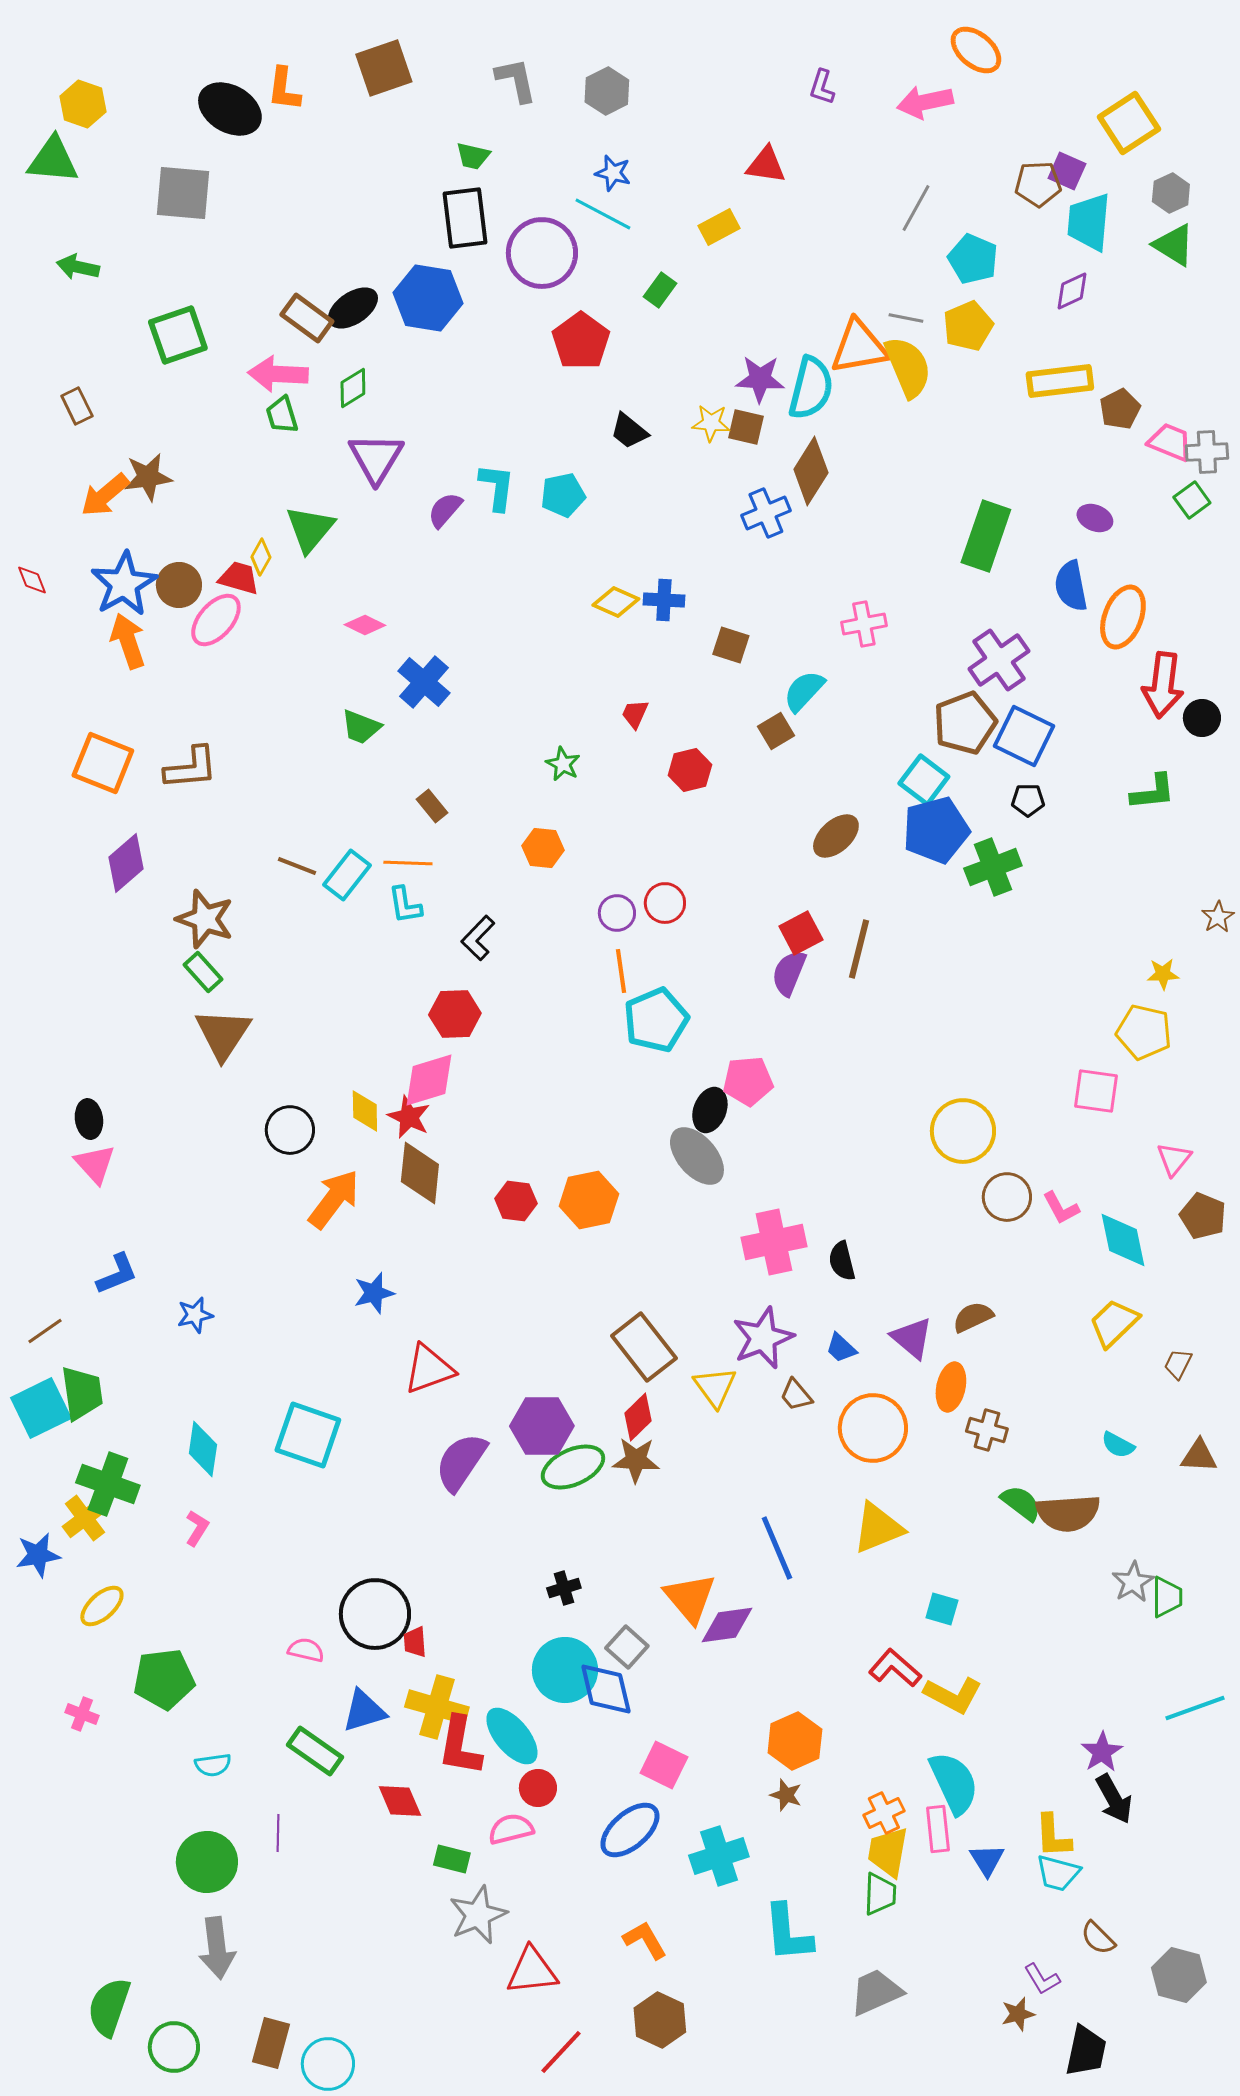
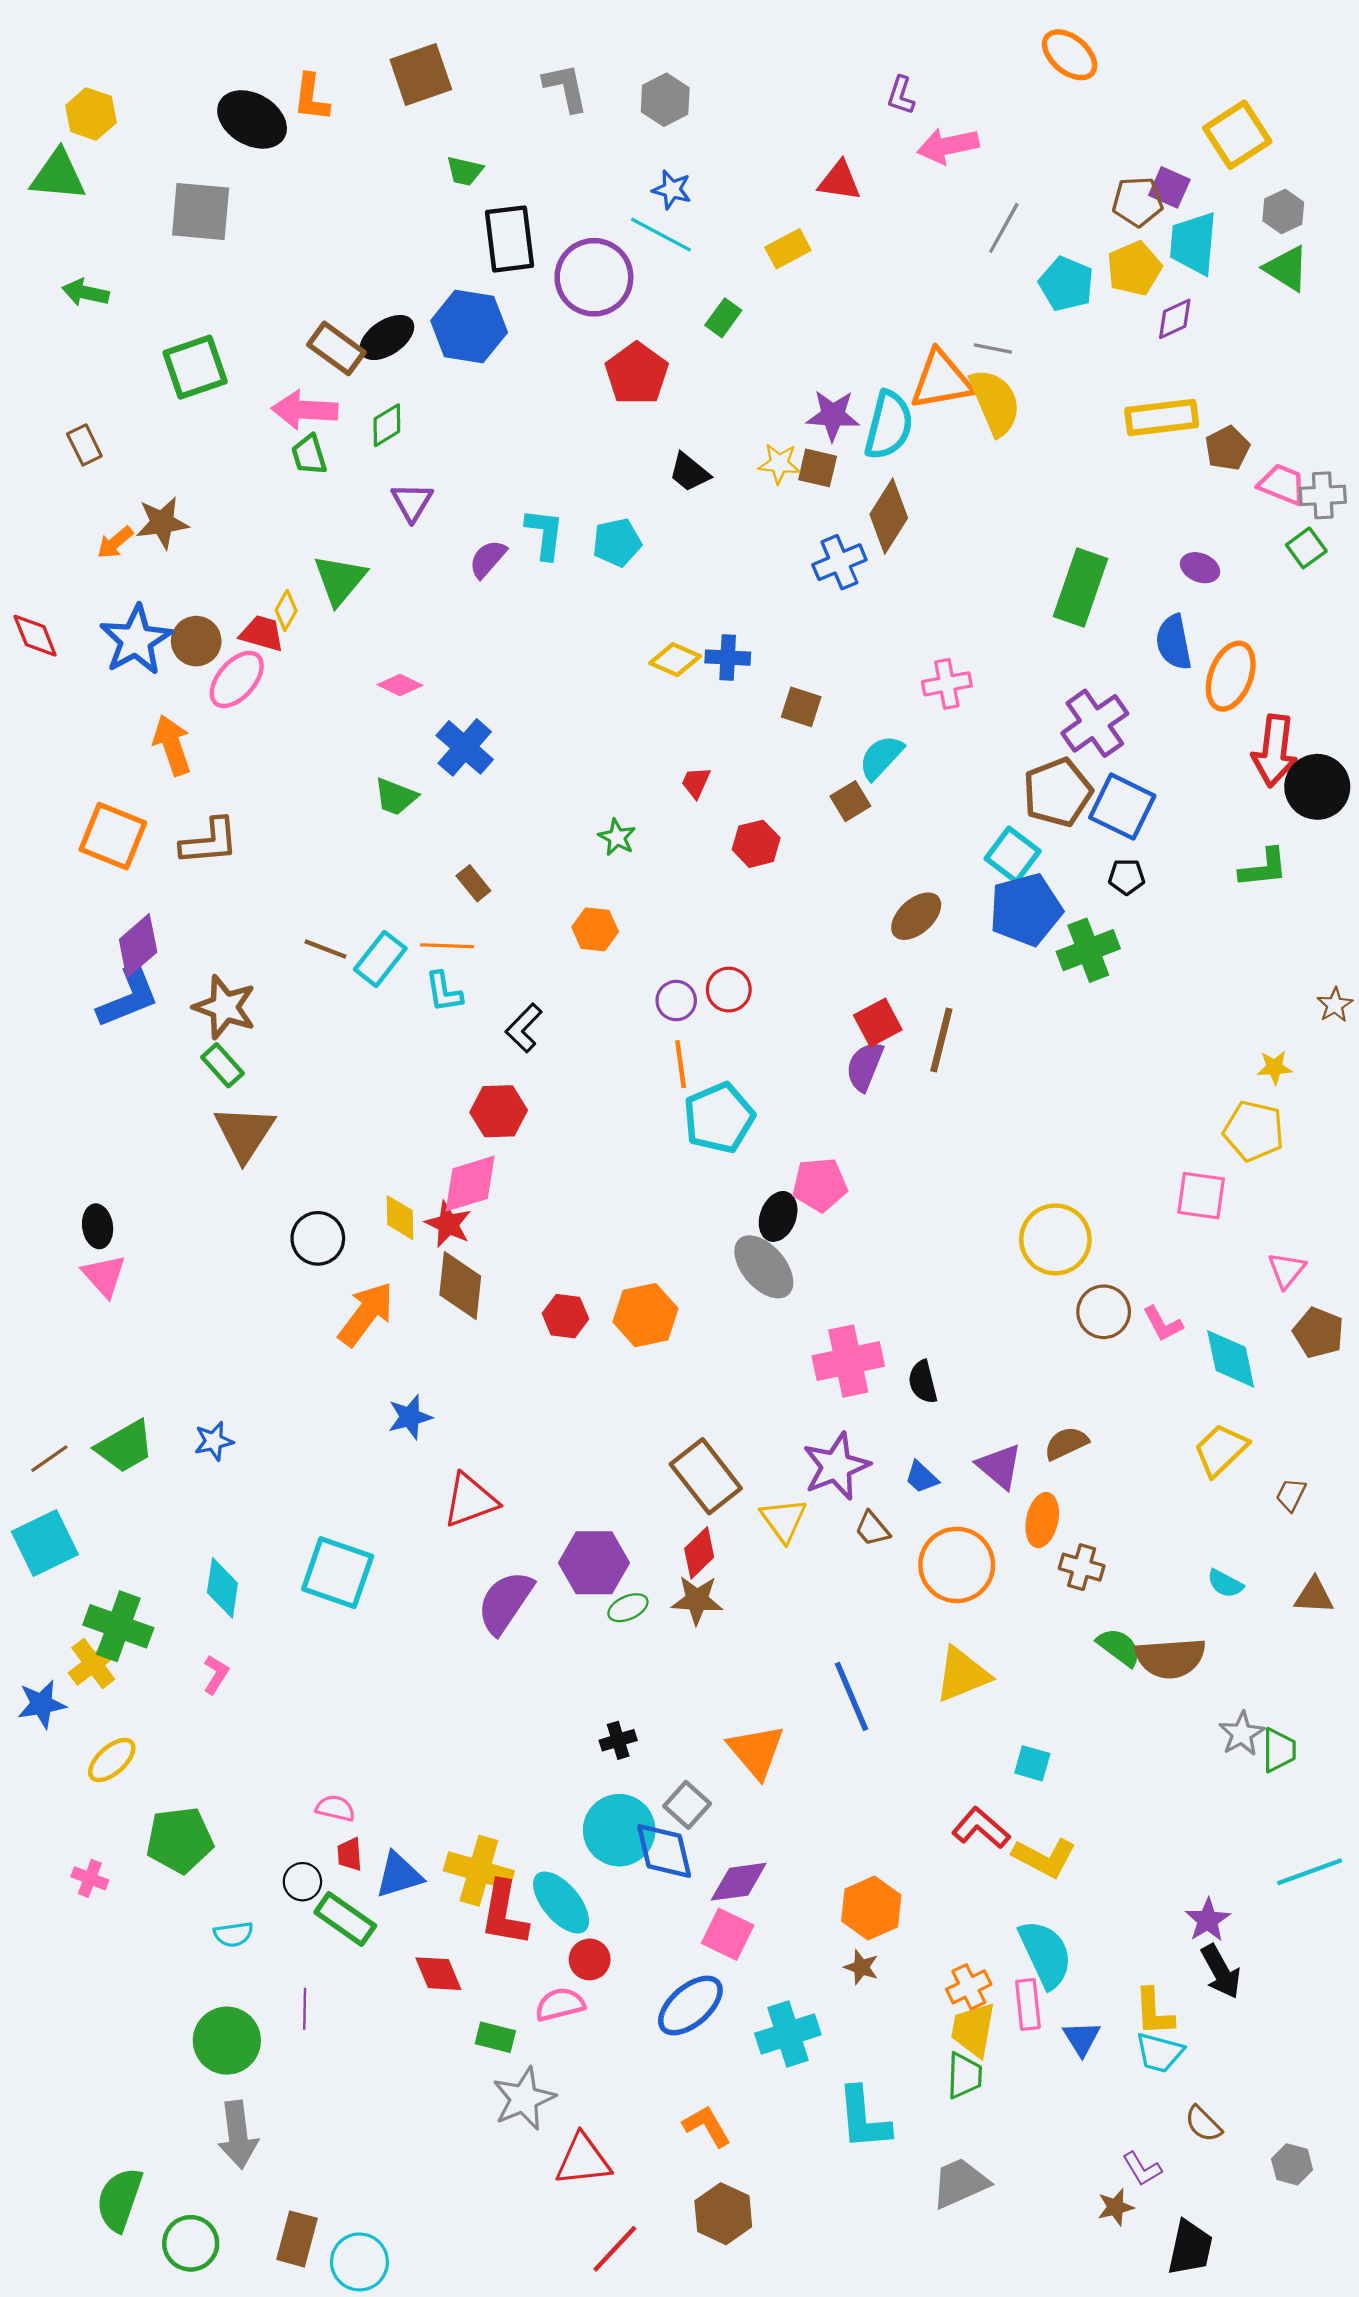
pink arrow: (925, 102) -> (948, 146), moved
green trapezoid: (473, 156) -> (465, 171), moved
yellow pentagon: (968, 326) -> (1134, 268), moved
purple triangle: (376, 458) -> (412, 502), size x0.7
orange arrow: (105, 495) -> (115, 542), size x0.7
red diamond: (32, 580) -> (35, 636), size x1.4
orange arrow: (128, 641) -> (172, 745), moved
black circle: (1202, 718) -> (1317, 787), size x1.6
blue L-shape: (117, 1274) -> (128, 997), moved, size x1.4
green trapezoid: (82, 1393) -> (125, 1447), moved, turned 68
green ellipse: (573, 1467) -> (628, 1608), size x0.6
black circle: (375, 1614) -> (302, 1882), moved, size x0.5
purple diamond: (727, 1625) -> (739, 1882), moved
red trapezoid: (415, 1642) -> (350, 1854), moved
gray hexagon: (1179, 1975) -> (1292, 2164), size x0.7

